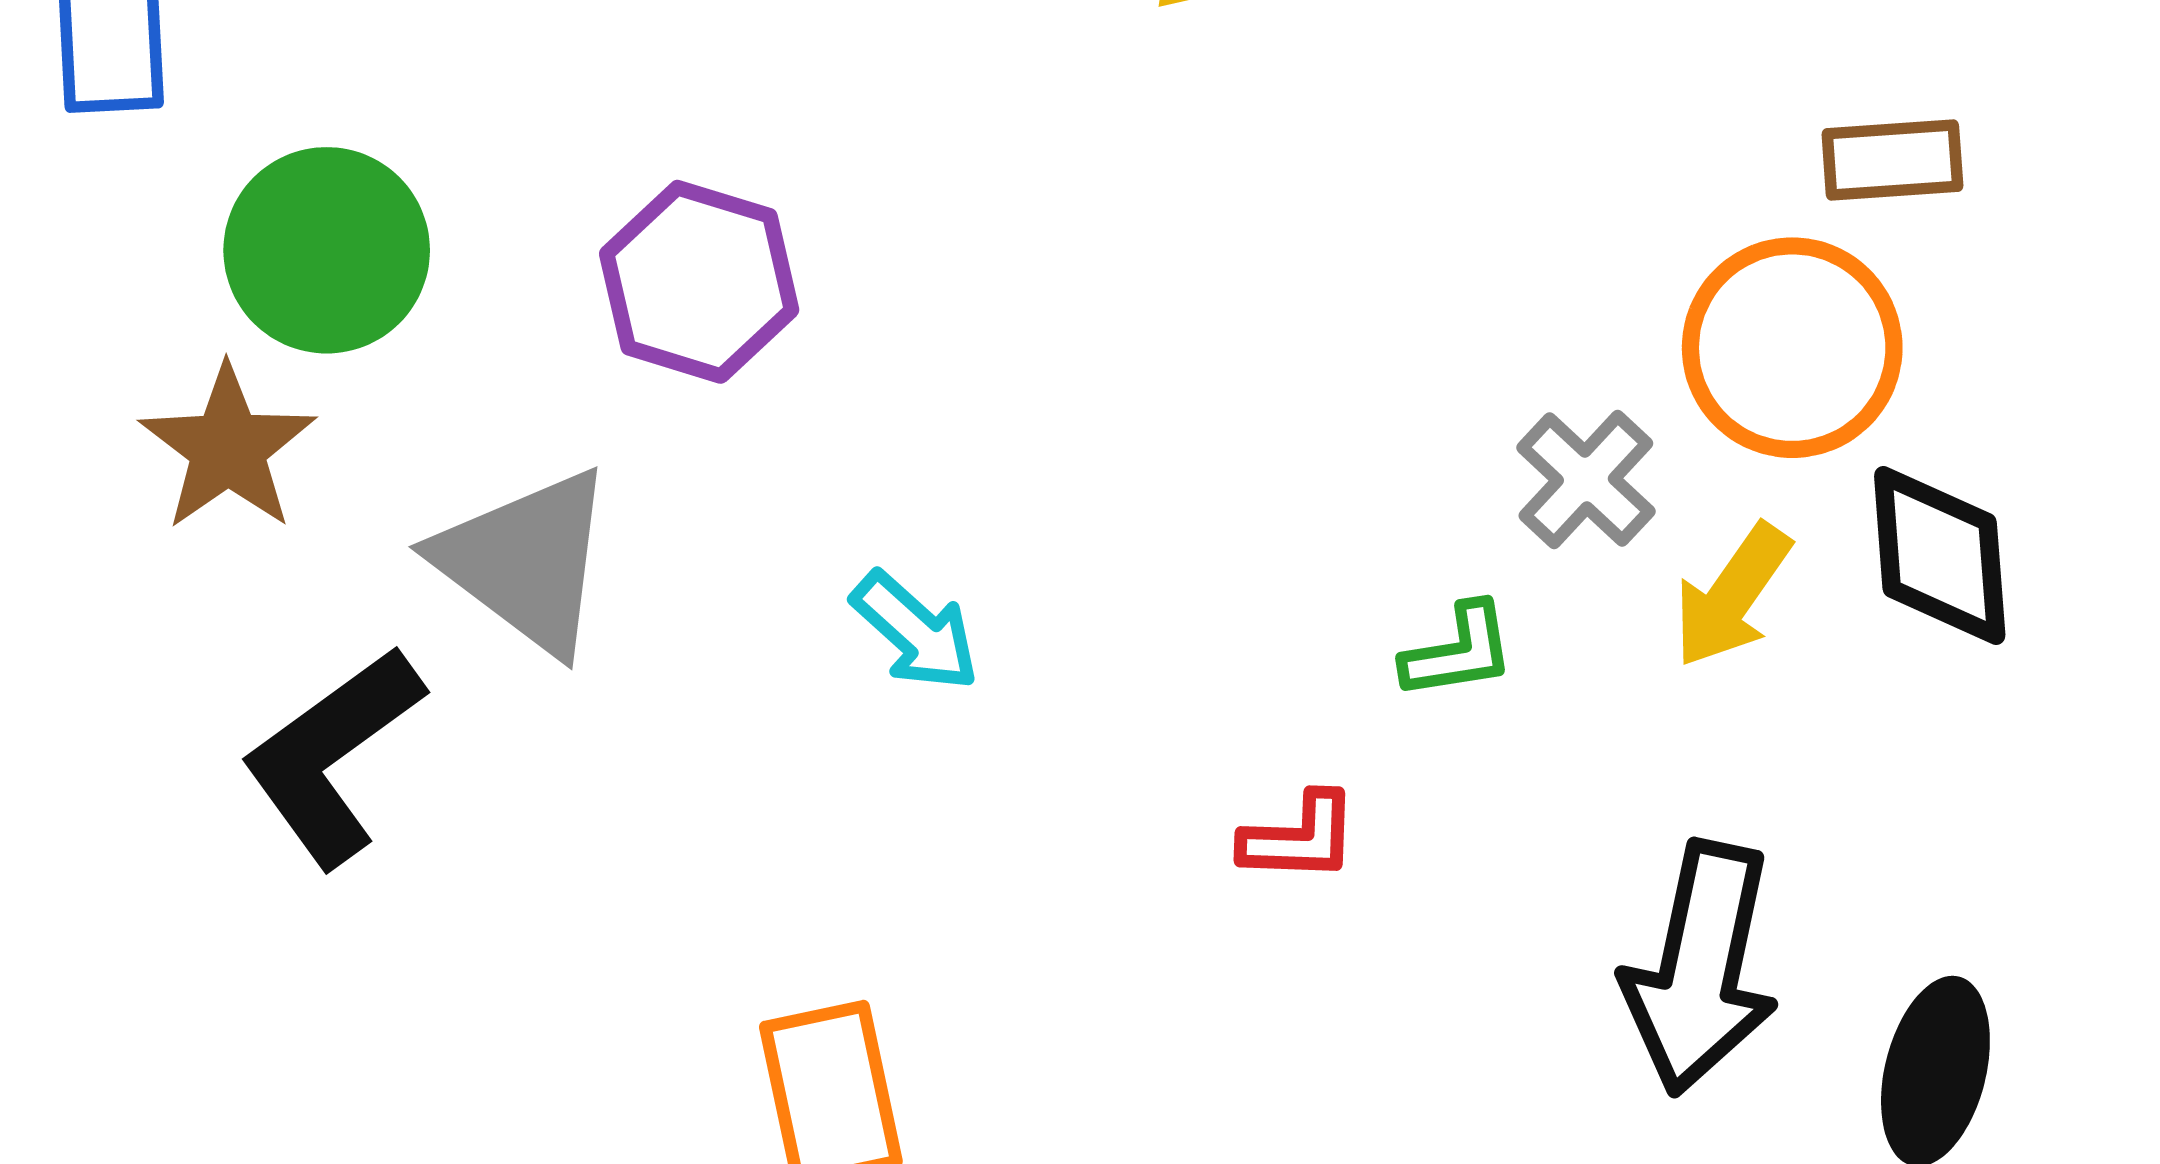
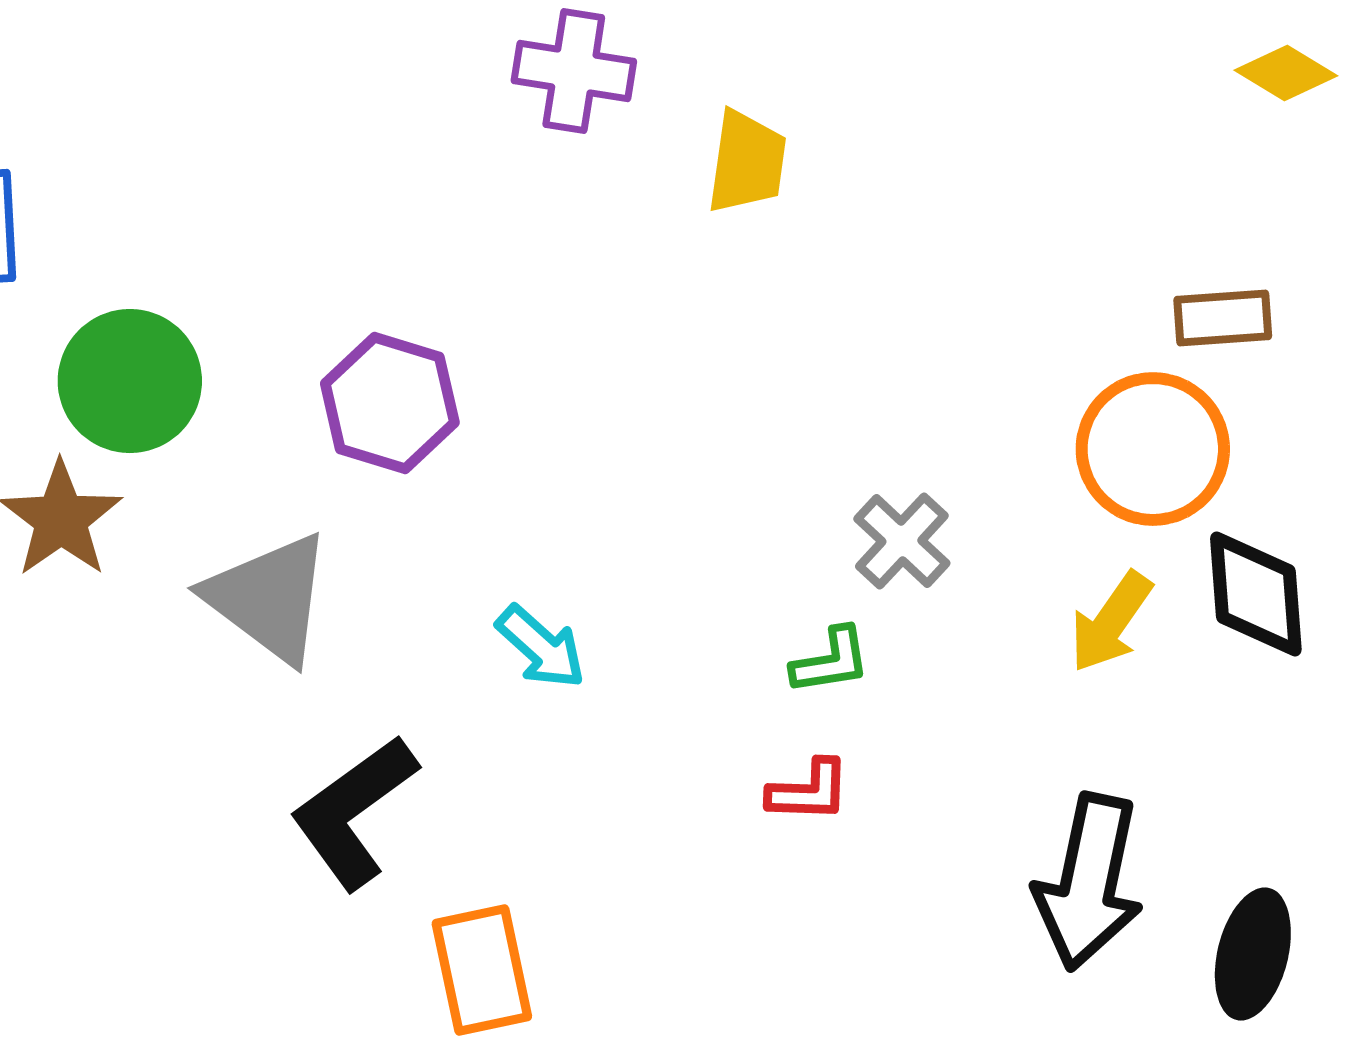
gray cross: (1586, 479) -> (902, 541), moved
green L-shape: (1458, 651) -> (831, 661), moved
black L-shape: (332, 756) -> (354, 812), moved

